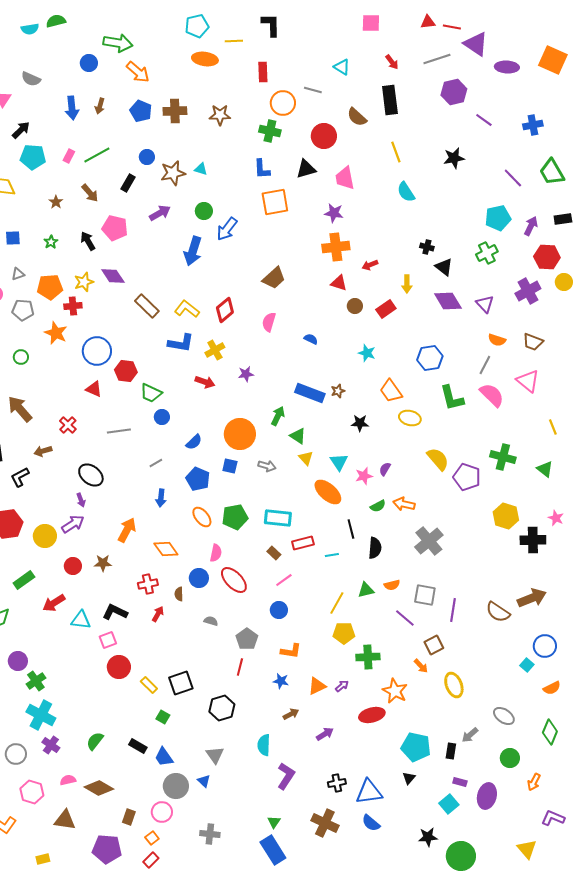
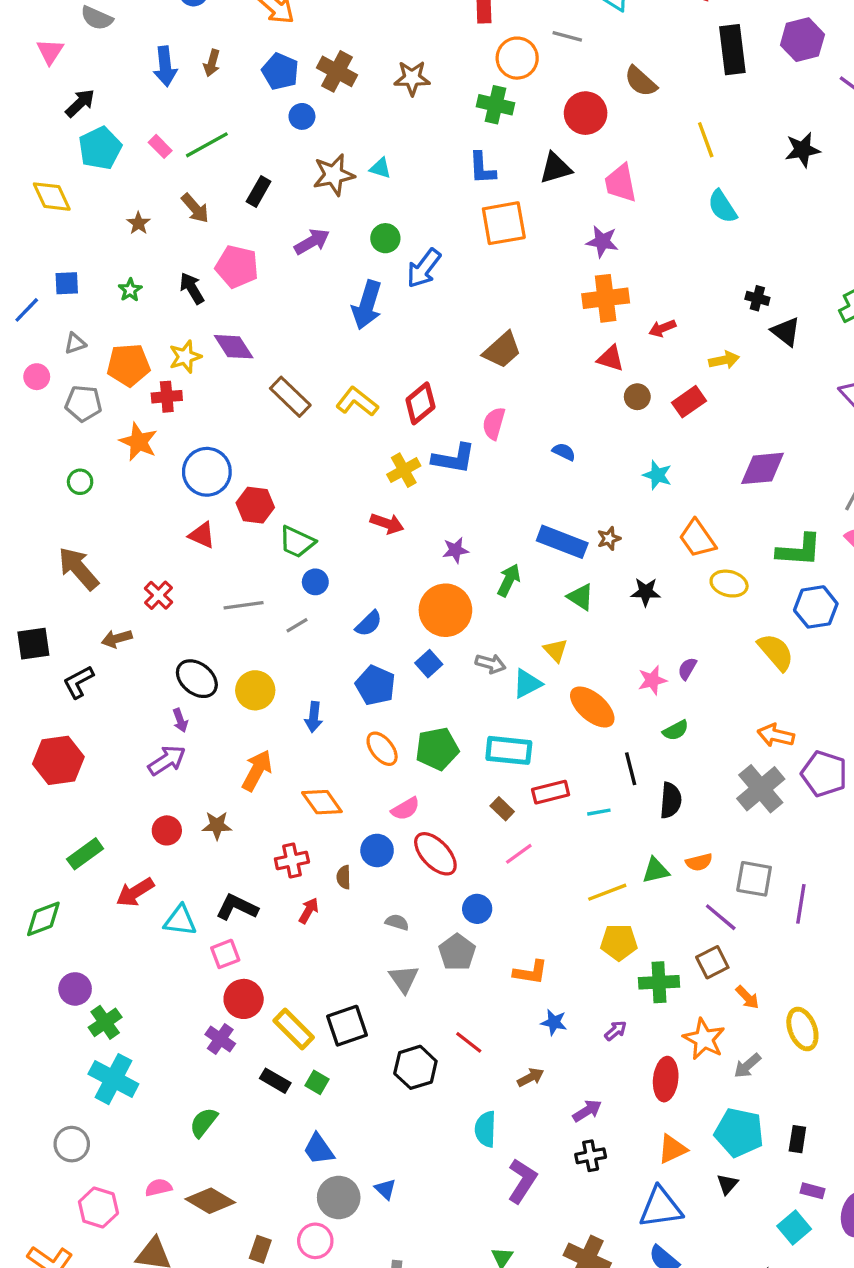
black rectangle: (390, 100) -> (732, 50), moved
brown cross: (175, 111) -> (337, 71), turned 30
pink rectangle: (69, 156) -> (160, 146), turned -72
cyan pentagon: (33, 157) -> (100, 148), turned -30
blue circle: (147, 157) -> (302, 116), moved
yellow arrow: (407, 284) -> (724, 360), turned -102
purple diamond: (448, 301) -> (762, 468), moved, turned -64
blue L-shape: (181, 343) -> (454, 458), moved
blue hexagon: (430, 358) -> (816, 607), moved
purple star: (246, 374) -> (455, 550), moved
green L-shape: (452, 398) -> (799, 550), turned -72
green triangle: (298, 436) -> (581, 597), moved
cyan triangle: (339, 462) -> (527, 684), moved, turned 36
gray line: (156, 463) -> (297, 625), moved
blue square: (230, 466) -> (429, 664), turned 35
purple pentagon: (467, 477) -> (824, 774), moved
orange arrow: (404, 504) -> (776, 735), moved
yellow circle: (45, 536) -> (255, 690), moved
pink semicircle: (216, 553) -> (405, 809), turned 48
yellow line: (337, 603) -> (607, 892), turned 40
blue circle: (279, 610) -> (477, 909), moved
brown square: (434, 645) -> (712, 962), moved
red line: (240, 667) -> (469, 1042), moved, turned -66
blue star: (281, 681) -> (554, 1022), moved
yellow rectangle: (149, 685) -> (294, 1029), size x1.4
orange triangle: (317, 686) -> (672, 1149), moved
red ellipse: (372, 715) -> (666, 1079), turned -70
gray arrow: (470, 735) -> (747, 1066), moved
purple cross: (51, 745) -> (220, 1039), moved
black rectangle: (138, 746) -> (275, 1081), moved
gray triangle: (215, 755) -> (404, 979), moved
black cross: (337, 783) -> (591, 1156), moved

